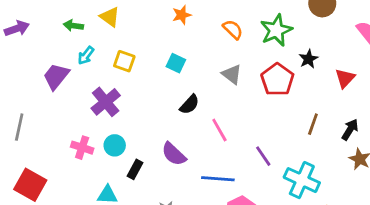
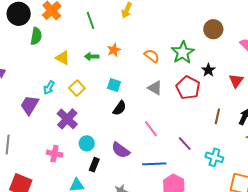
green arrow: (73, 26) -> (92, 56), moved
yellow square: (124, 61) -> (77, 88), turned 35
black semicircle: (189, 104) -> (120, 108), moved
cyan circle: (115, 145) -> (87, 143), moved
cyan cross: (302, 180) -> (214, 157), size x0.7

